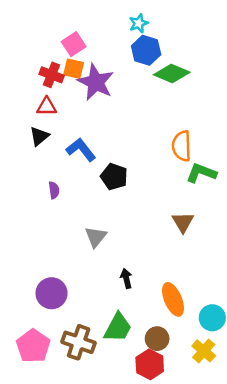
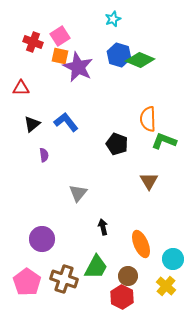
blue hexagon: (146, 50) -> (119, 55), moved
red cross: (52, 75) -> (33, 42), moved
red triangle: (47, 107) -> (21, 88), moved
black triangle: (39, 136) -> (32, 124), moved
black pentagon: (114, 177) -> (117, 144), moved

